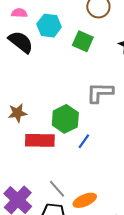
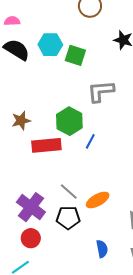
cyan hexagon: (49, 26) -> (50, 45), moved
green square: (83, 41) -> (75, 55), moved

